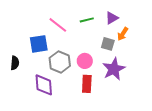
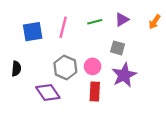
pink line: (58, 25) -> (63, 27), turned 66
orange arrow: (123, 34) -> (155, 22), moved
blue square: (39, 44) -> (33, 32), moved
purple diamond: (44, 85) -> (48, 93), turned -30

